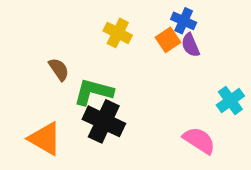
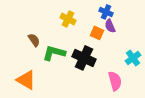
orange square: (168, 40) -> (97, 33), moved, turned -32
black cross: (104, 121) -> (84, 58), moved
pink semicircle: (199, 140) -> (115, 81), turned 42

